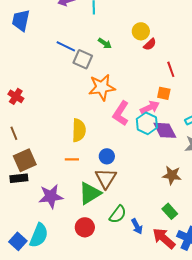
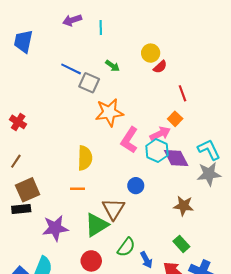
orange square: (164, 93) -> (175, 119), turned 32
brown line: (14, 133) -> (16, 161), turned 56
blue circle: (107, 156) -> (136, 186), moved

